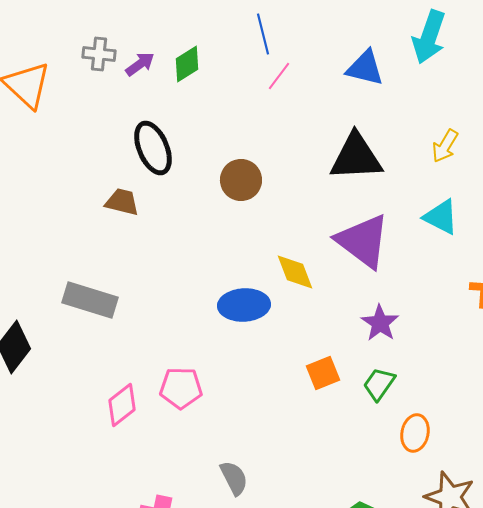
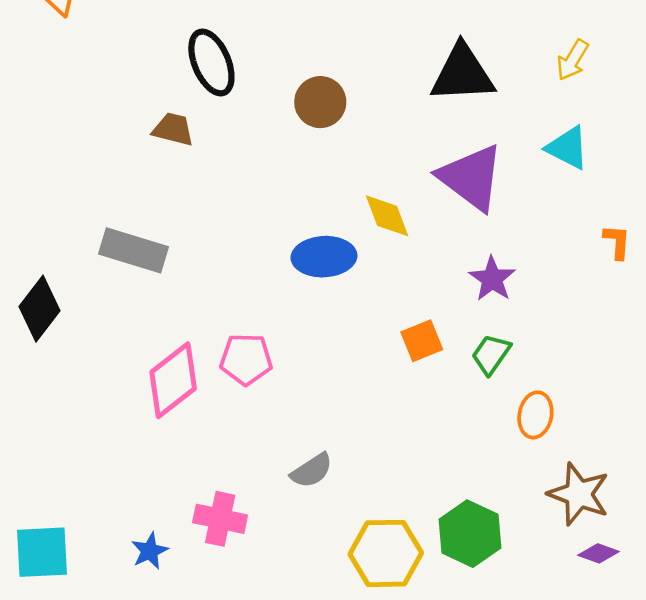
pink diamond: (122, 405) -> (173, 380), size x1.4
gray semicircle: (234, 478) -> (312, 471), turned 84

